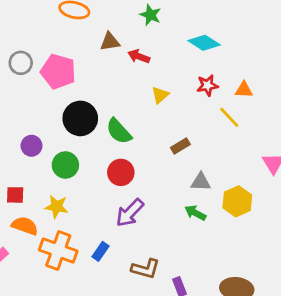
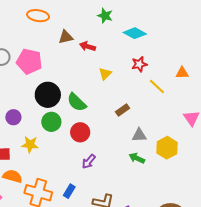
green star: (150, 15) -> (105, 16), moved
orange triangle: (244, 90) -> (182, 73), moved
green circle: (65, 165) -> (51, 122), moved
yellow star: (56, 207) -> (30, 145), moved
purple arrow: (130, 213) -> (89, 161), size x0.7

